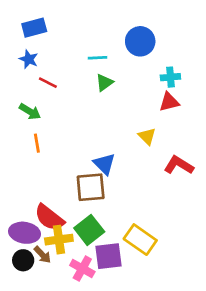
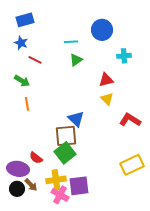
red triangle: (169, 102) -> (106, 80), moved
red semicircle: (49, 218) -> (36, 158), size x0.6
green square: (89, 230) -> (65, 153), moved
yellow cross: (59, 240) -> (56, 180), moved
yellow rectangle: (140, 240) -> (132, 165), moved, turned -60

